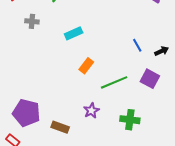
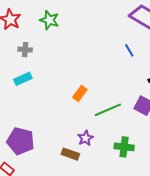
cyan rectangle: (74, 33) -> (23, 79), moved
blue line: (137, 45) -> (129, 50), moved
brown rectangle: (60, 127) -> (70, 154), moved

